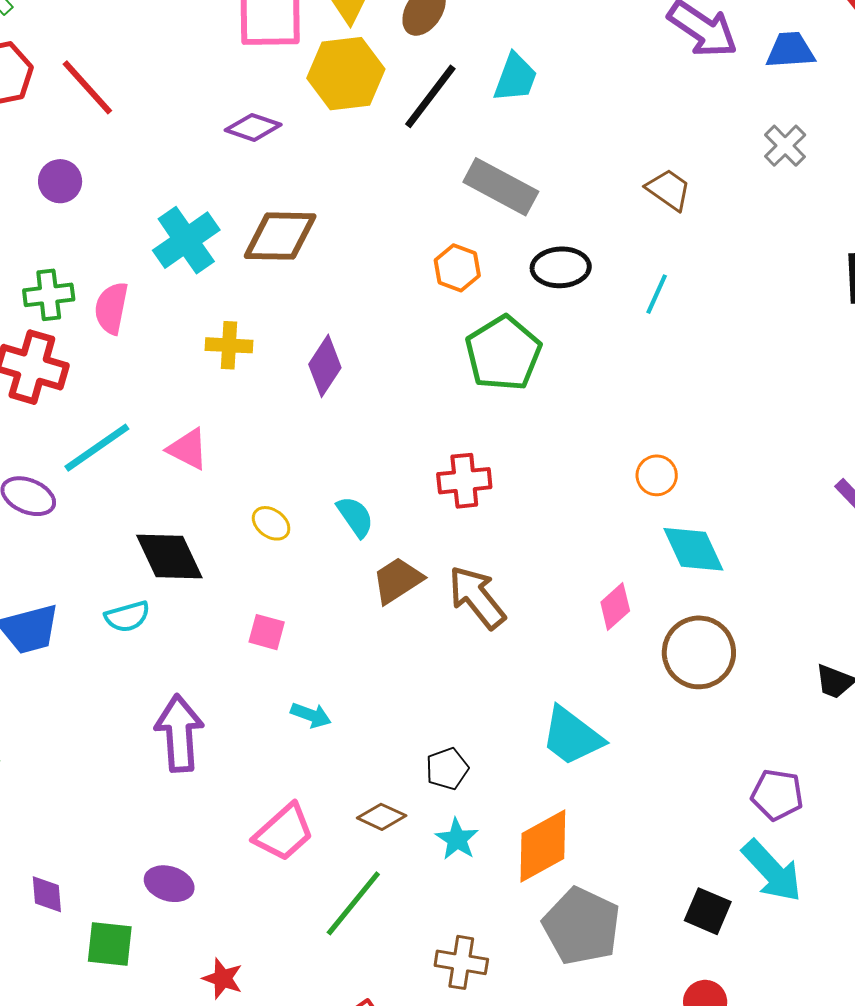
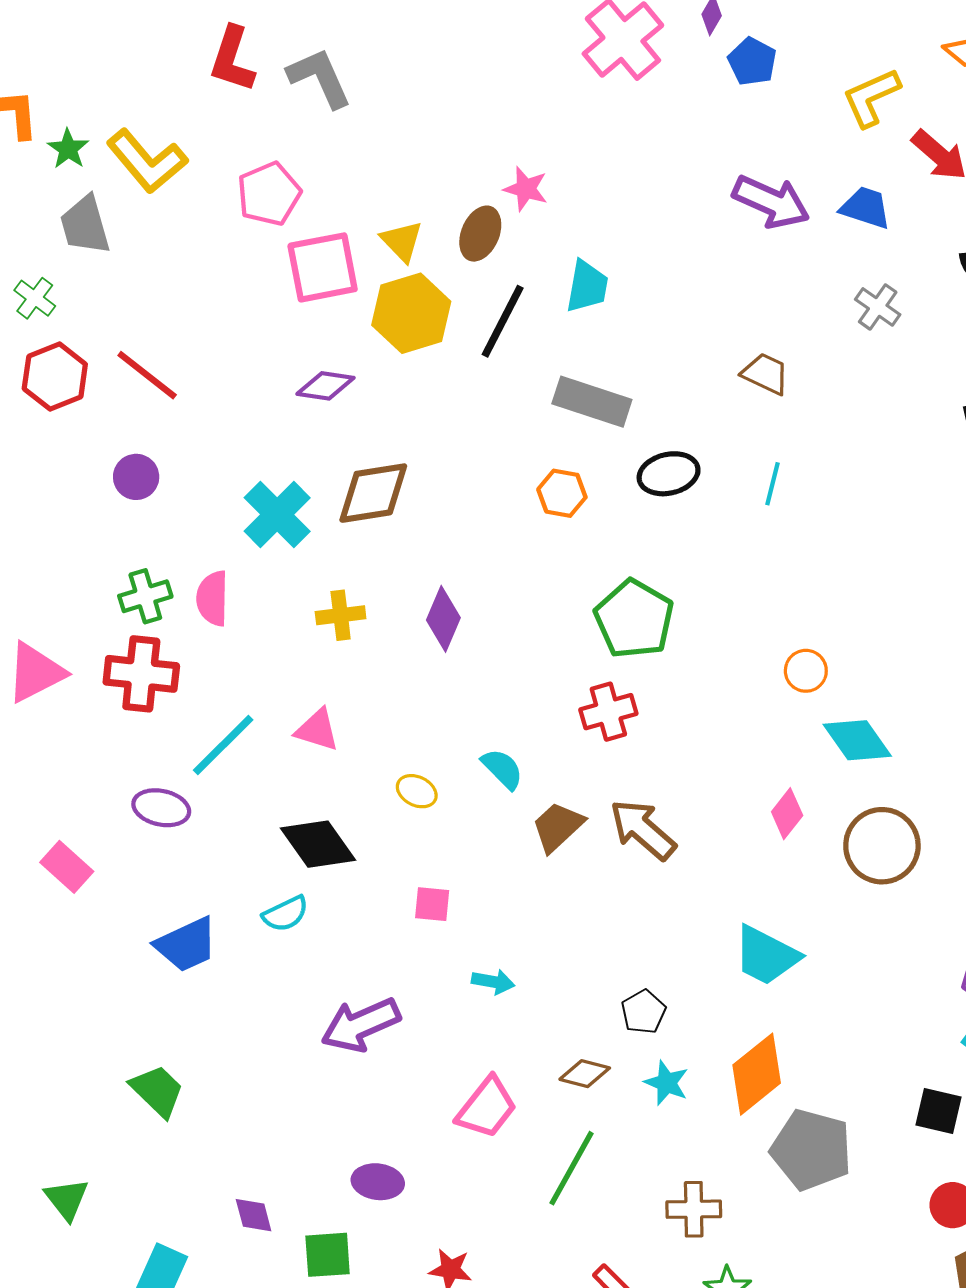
blue trapezoid: (790, 50) -> (866, 208), turned 32
green pentagon: (503, 353) -> (634, 619), moved
purple arrow: (179, 733) -> (361, 1025), turned -100

